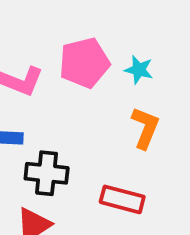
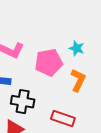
pink pentagon: (84, 63) -> (49, 62), moved

